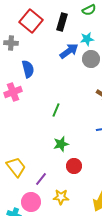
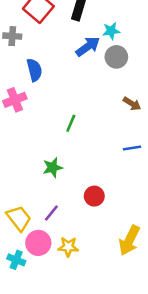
green star: (61, 144) -> (53, 167), moved
yellow trapezoid: (16, 167) -> (19, 218), moved
yellow star: (61, 197) -> (68, 247), moved

